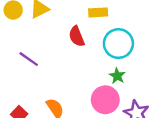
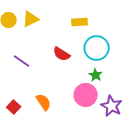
red semicircle: (77, 36) -> (62, 54), moved, turned -36

